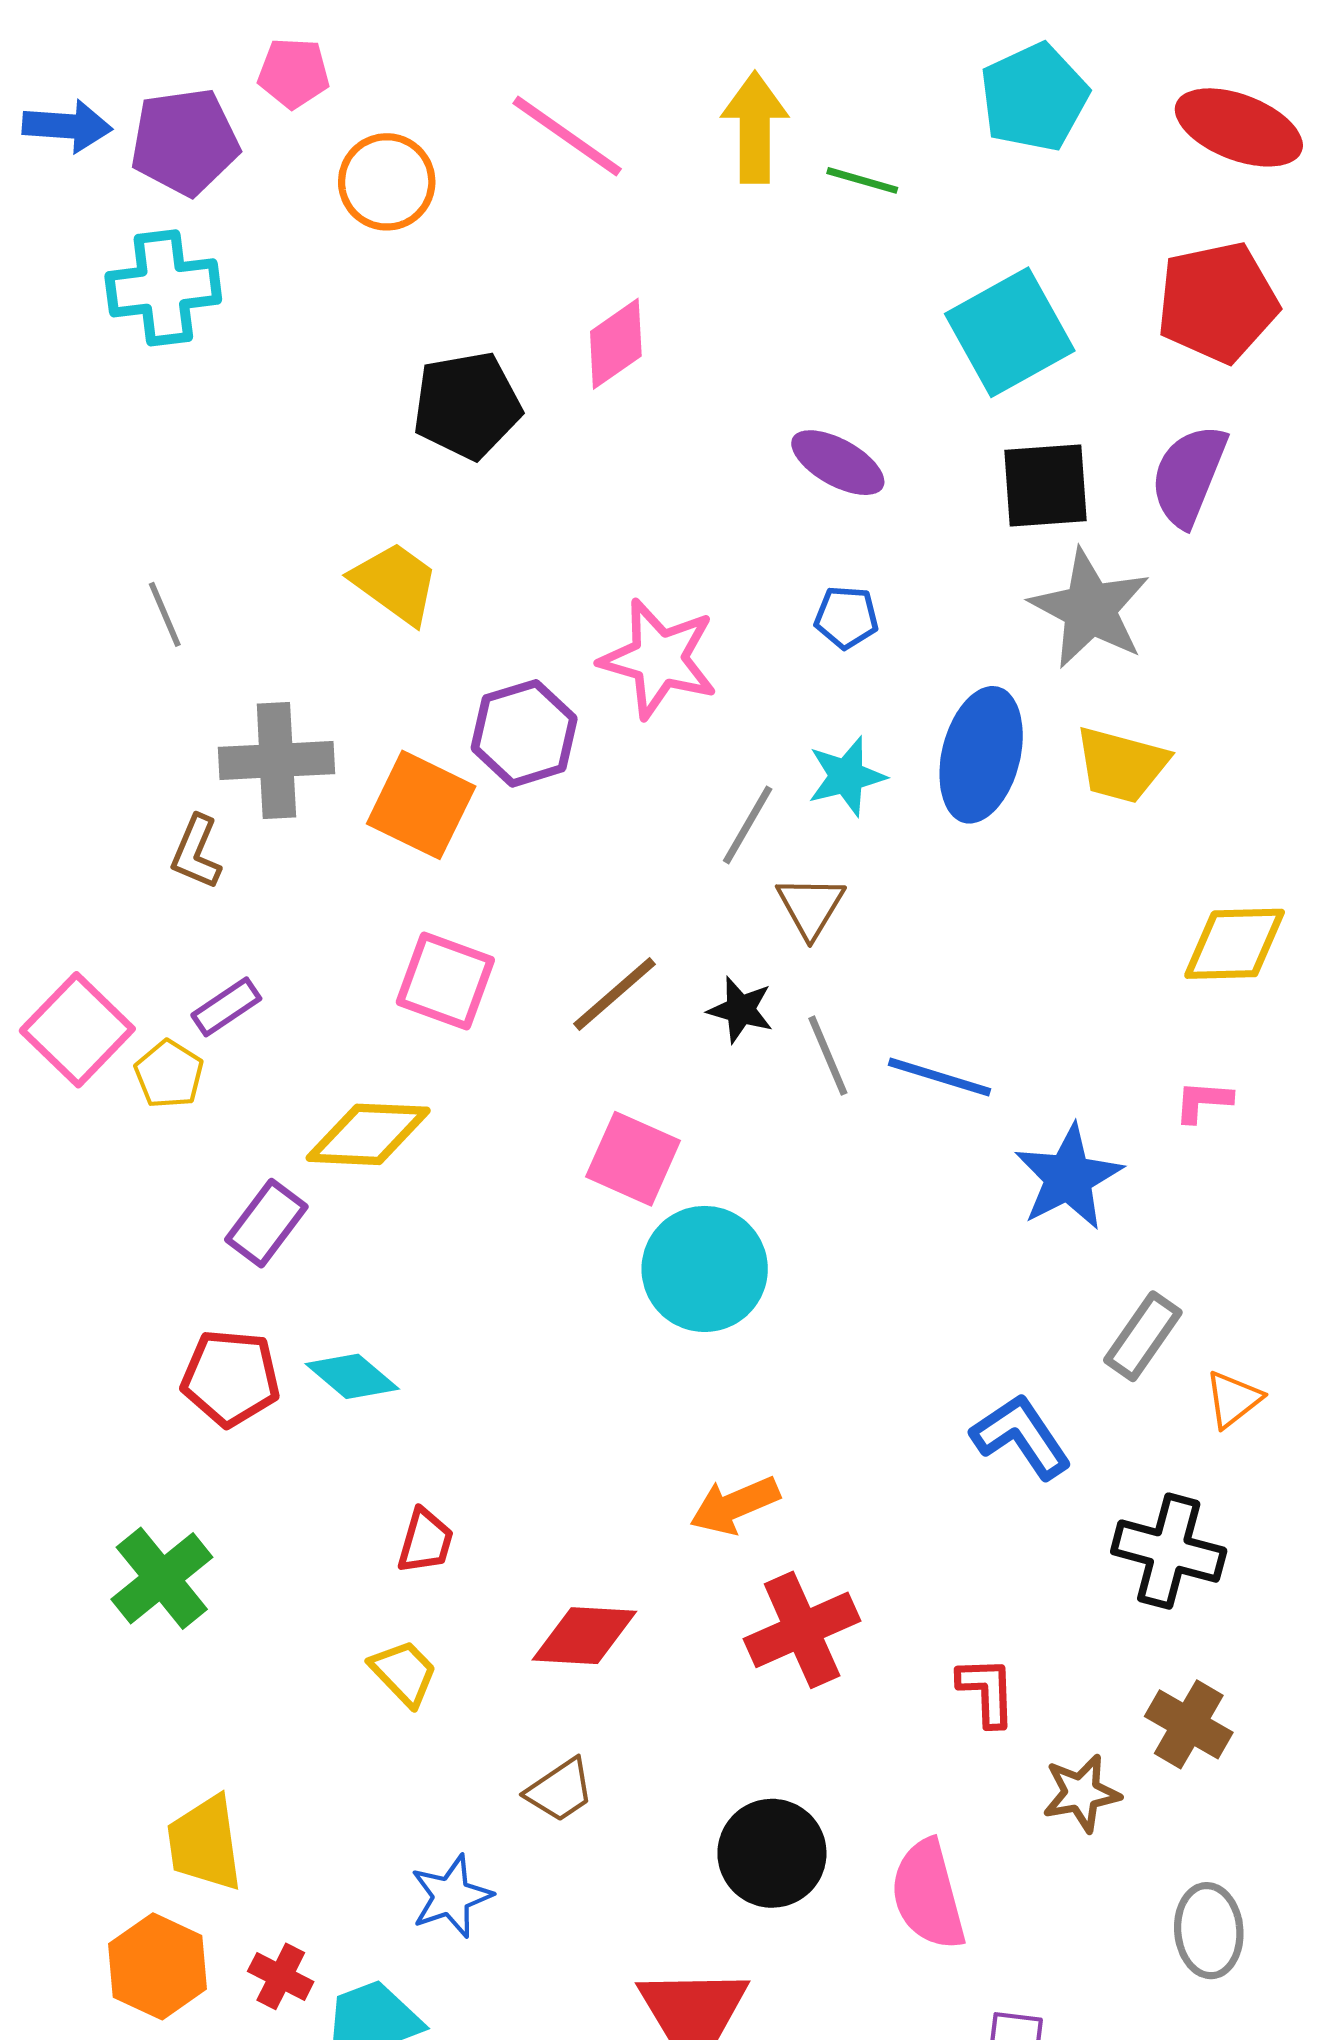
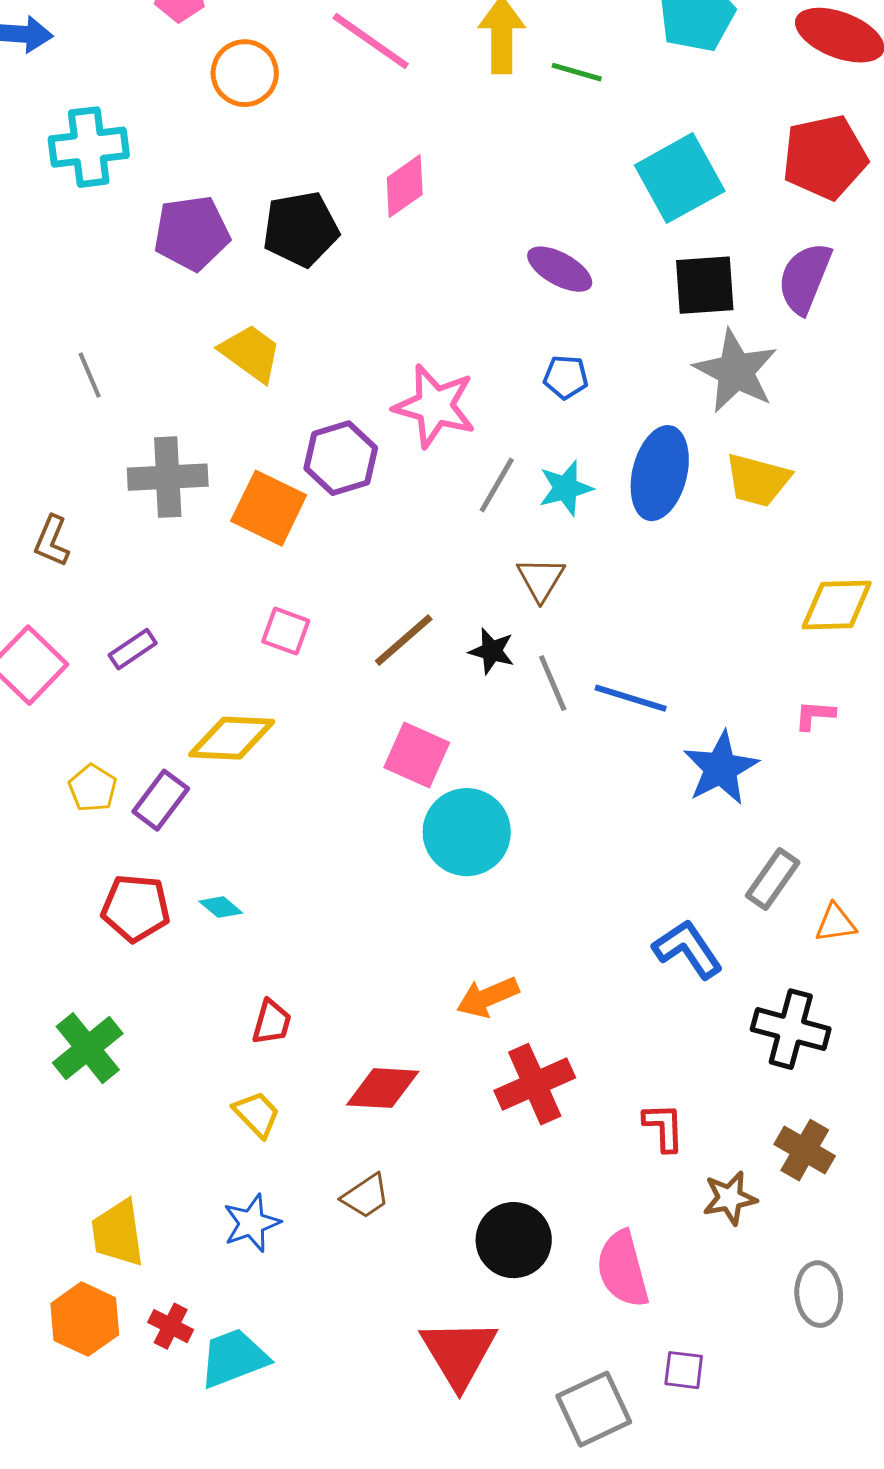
purple pentagon: (185, 142) -> (192, 233), moved
gray line: (748, 825) -> (497, 485), moved
brown L-shape: (196, 852) -> (52, 541), moved
pink square: (445, 981) -> (286, 631), size x0.7
yellow pentagon: (169, 1074) -> (93, 788), moved
cyan diamond: (352, 1376) -> (221, 907), size x0.7
orange triangle: (1233, 1399) -> (836, 923), turned 30
blue star: (451, 1896) -> (252, 1223), moved

